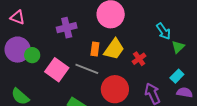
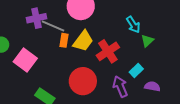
red cross: (139, 59) -> (108, 51), size x1.6
gray line: (87, 69) -> (53, 26), moved
cyan rectangle: (177, 76) -> (136, 70), moved

